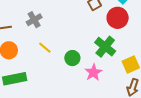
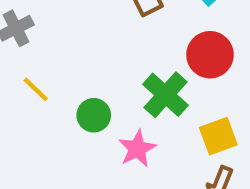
red circle: (118, 18) -> (210, 55), moved

